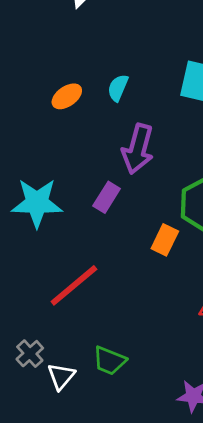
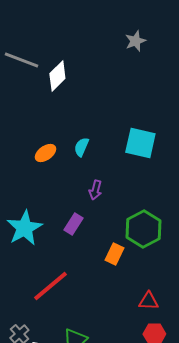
purple arrow: (138, 149) -> (95, 190), size x0.6
cyan star: (37, 203) -> (24, 228), turned -30

